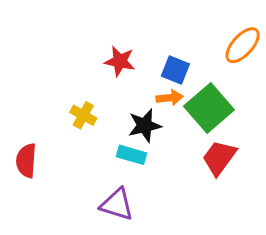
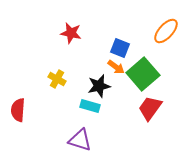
red star: (120, 61) -> (71, 33), moved
orange arrow: (170, 98) -> (116, 67), turned 42

